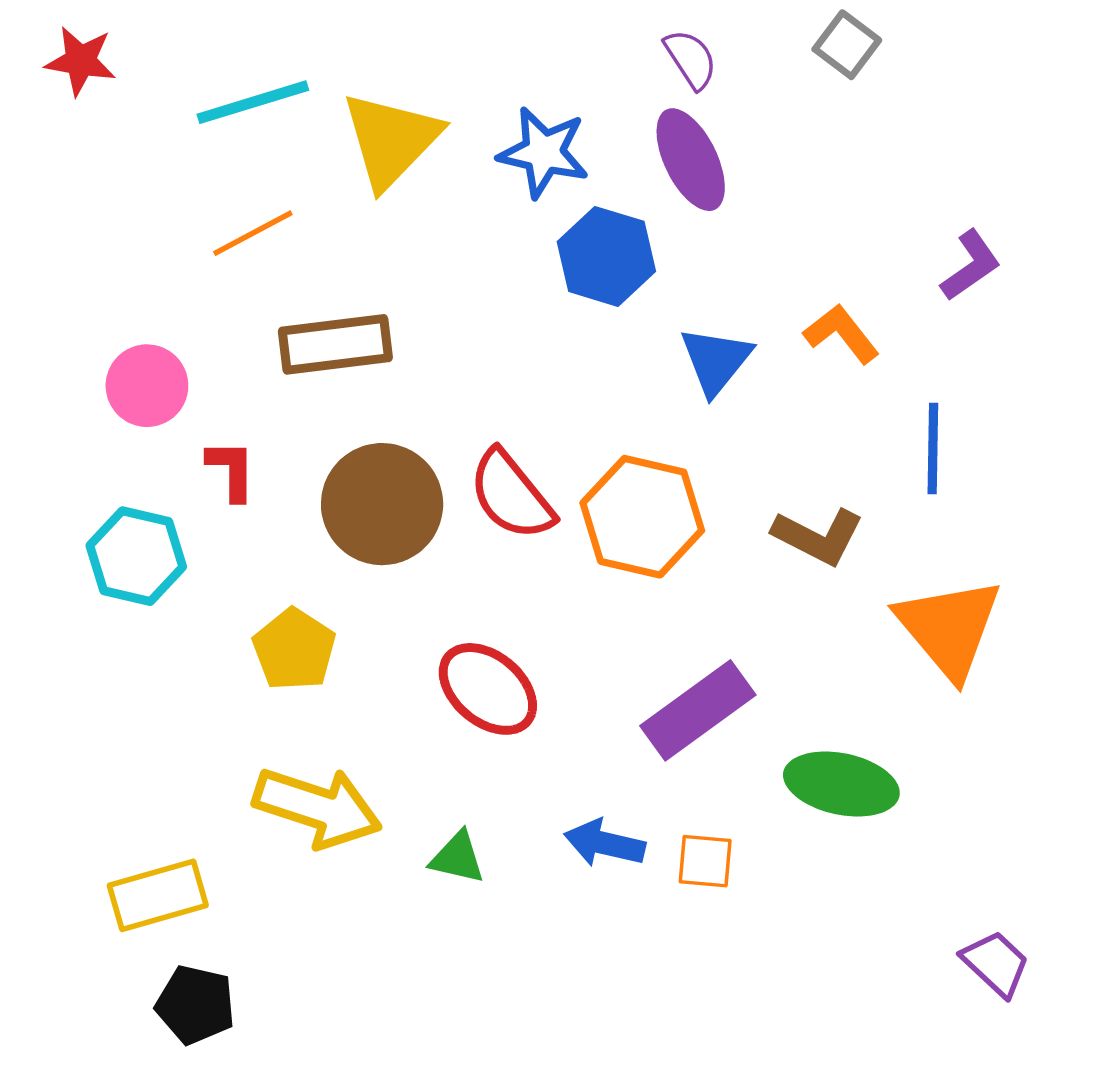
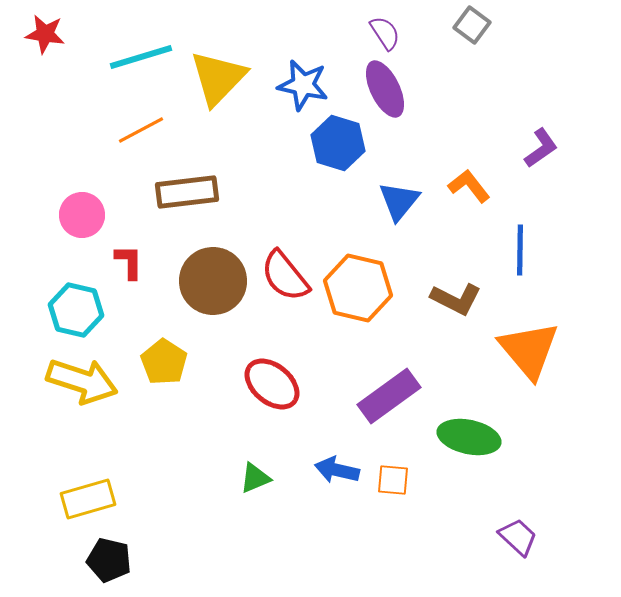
yellow arrow: (317, 807) -> (82, 381), moved
green triangle: (457, 858) -> (255, 478), turned -36
purple trapezoid: (996, 963) -> (518, 537), moved

